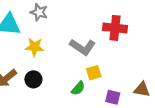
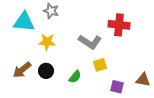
green semicircle: (78, 88) -> (75, 77), moved

